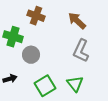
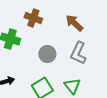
gray circle: (31, 55) -> (47, 54), moved

